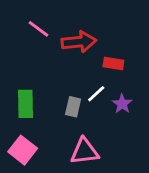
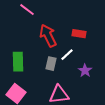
red arrow: (79, 42) -> (48, 36), moved, turned -110
purple star: (122, 104) -> (85, 71), moved

